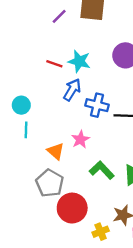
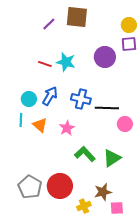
blue arrow: (72, 90) -> (50, 96), moved
cyan circle: (21, 105) -> (29, 99), moved
orange triangle: (56, 151) -> (40, 125), moved
gray pentagon: (50, 183) -> (30, 187), moved

